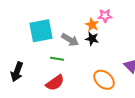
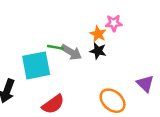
cyan square: (41, 31) -> (36, 65), moved
green line: (57, 59) -> (56, 47), moved

